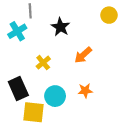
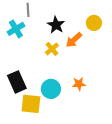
yellow circle: (109, 15) -> (94, 23), moved
orange arrow: (83, 55) -> (74, 40), moved
yellow cross: (43, 63) -> (52, 49), moved

